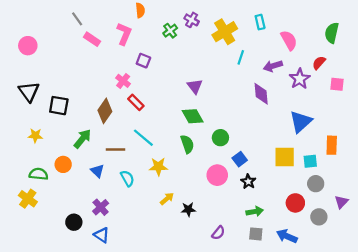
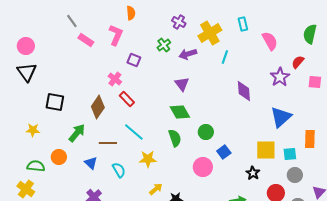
green cross: (170, 31) -> (164, 45), moved
purple arrow: (273, 66) -> (188, 54), moved
black triangle: (29, 92) -> (27, 72), moved
black star: (248, 182) -> (253, 173), moved

